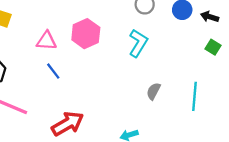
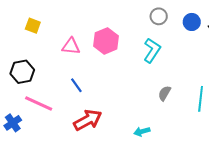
blue line: (53, 71) -> (76, 85), moved

